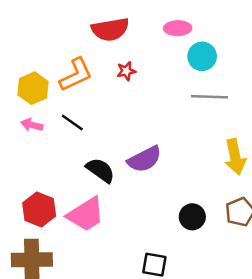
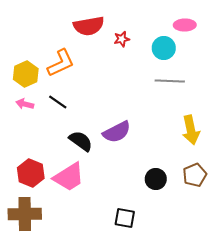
pink ellipse: (178, 28) -> (185, 25), moved
red star: (126, 71) -> (122, 39), moved

